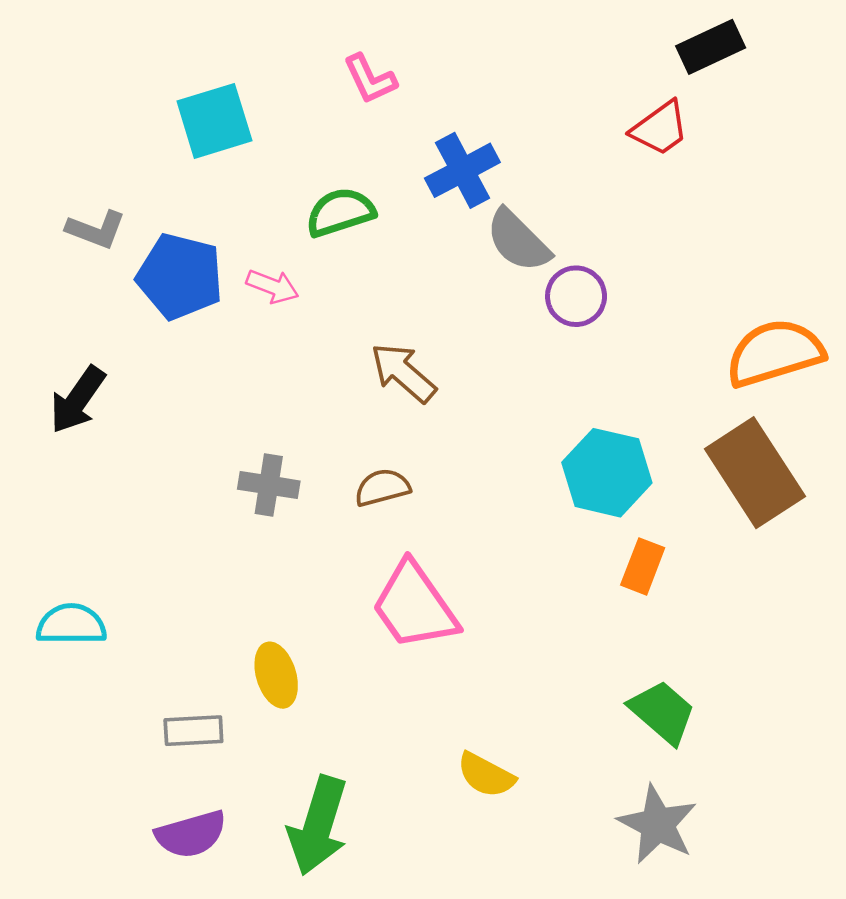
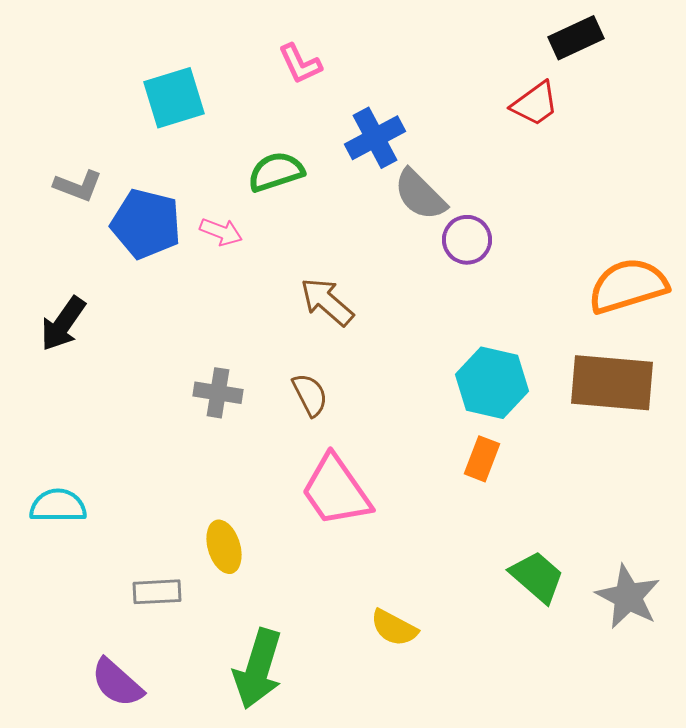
brown rectangle: (755, 473) -> (612, 383), turned -52
brown semicircle: (382, 487) -> (310, 395), turned 78
orange rectangle: (643, 566) -> (482, 459), moved
gray star: (657, 824) -> (628, 597), moved
purple semicircle: (191, 834) -> (117, 683), moved, turned 58

